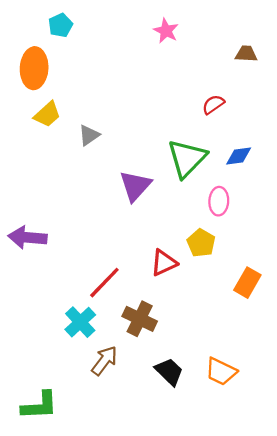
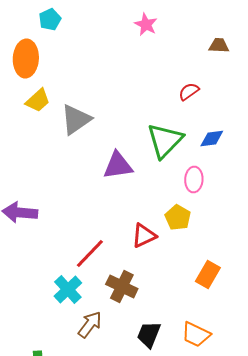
gray triangle: (89, 135) -> (76, 120), size x1.6
purple triangle: (135, 186) -> (118, 166), turned 40
orange rectangle: (247, 283) -> (208, 274), moved
black trapezoid: (169, 372) -> (149, 334), turned -112

